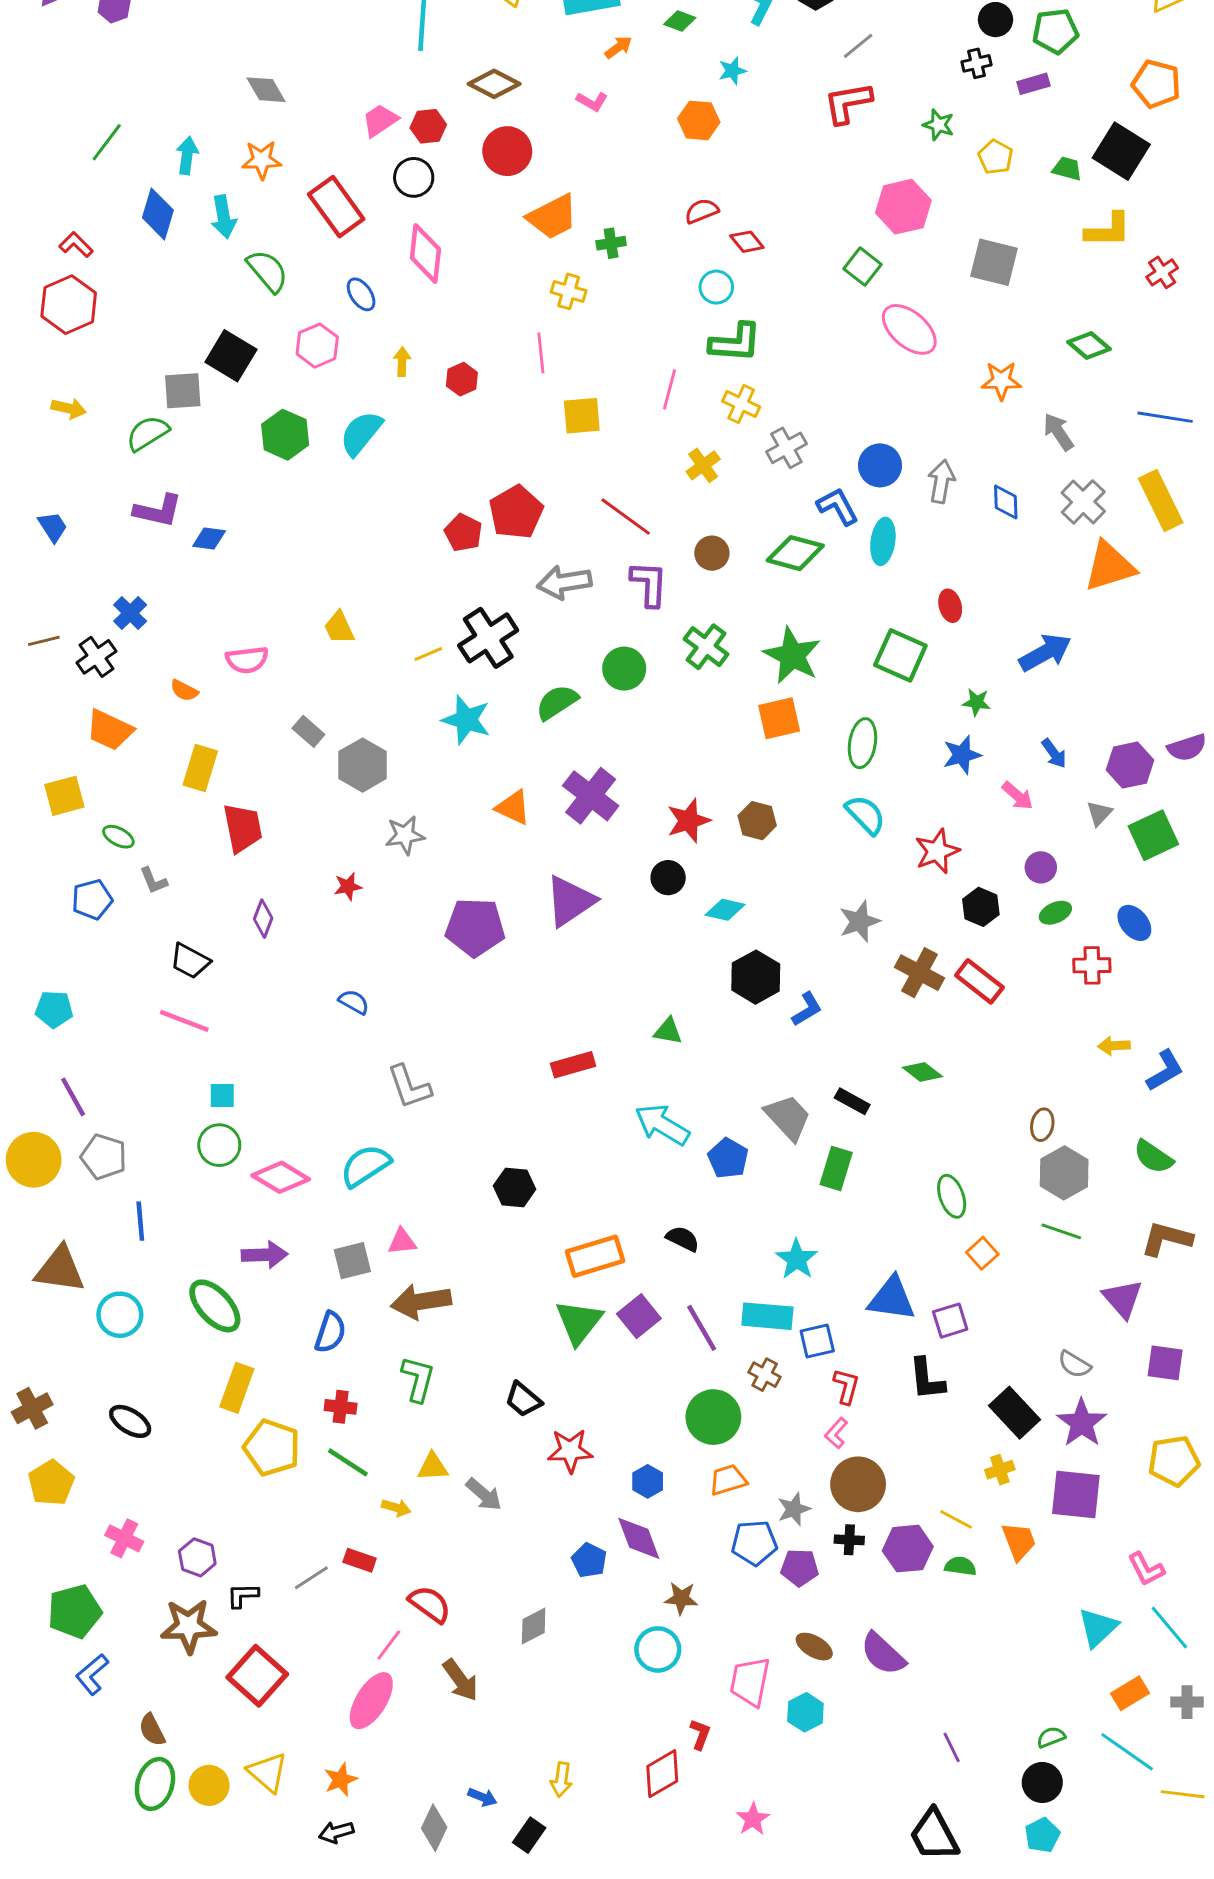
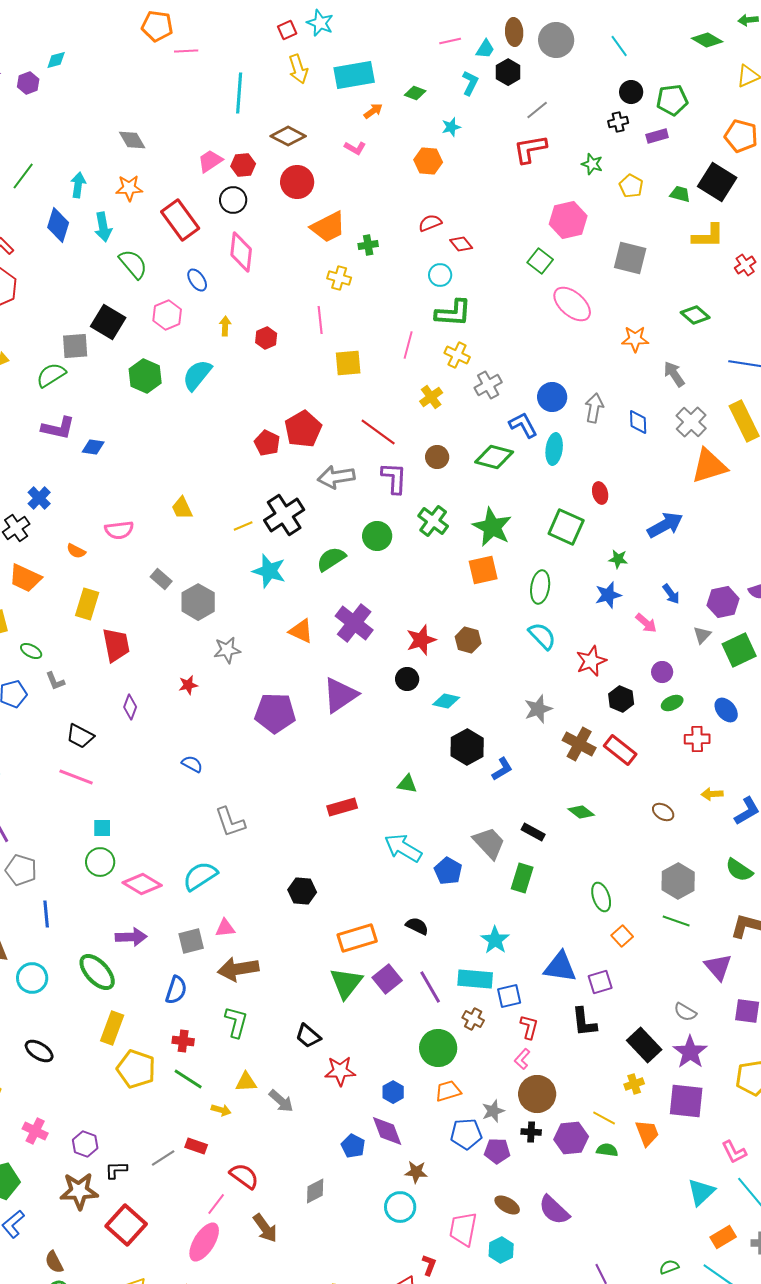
brown ellipse: (1042, 1125) -> (663, 812), moved, turned -70

